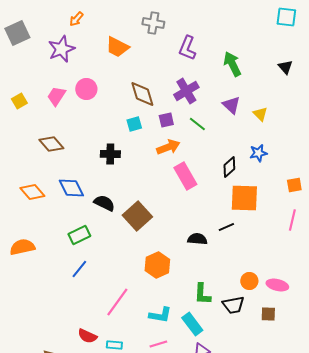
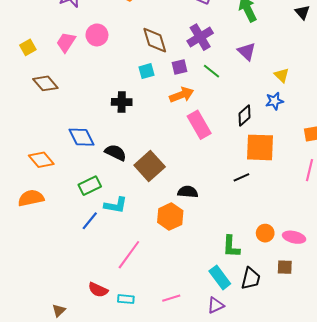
yellow triangle: (260, 114) -> (282, 75), moved
brown diamond: (51, 144) -> (45, 83), moved
orange diamond: (32, 192) -> (41, 160), moved
black semicircle: (197, 239) -> (188, 192), moved
green L-shape: (202, 294) -> (231, 246), moved
black trapezoid: (233, 305) -> (251, 278), moved, turned -65
cyan L-shape: (160, 315) -> (116, 205), moved
cyan rectangle: (192, 324) -> (220, 277), moved

